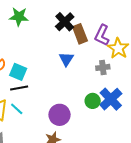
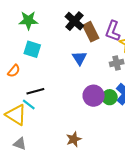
cyan square: (18, 72) -> (32, 49), moved
cyan line: (17, 109) -> (29, 104), moved
purple circle: (60, 115) -> (94, 96), moved

